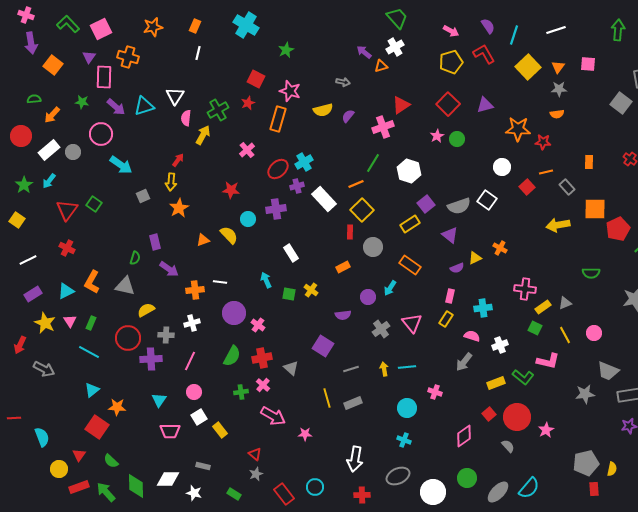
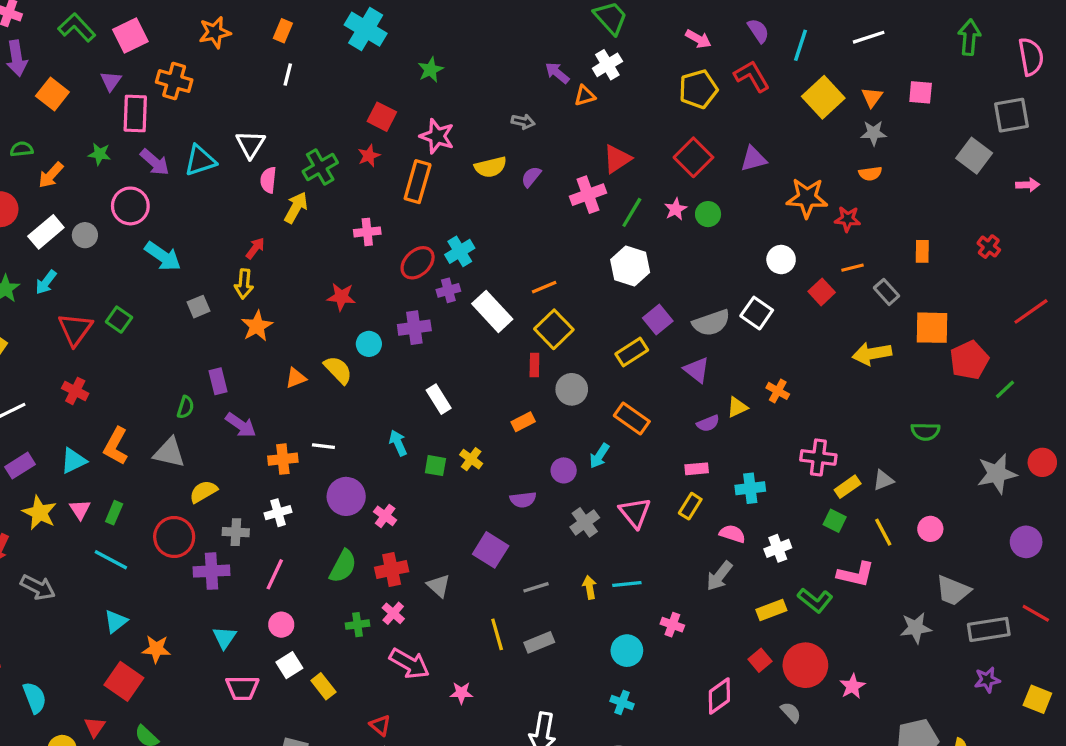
pink cross: (247, 150) -> (367, 232), turned 35
green line: (373, 163) -> (632, 212), moved
pink rectangle: (450, 296) -> (697, 469), turned 72

